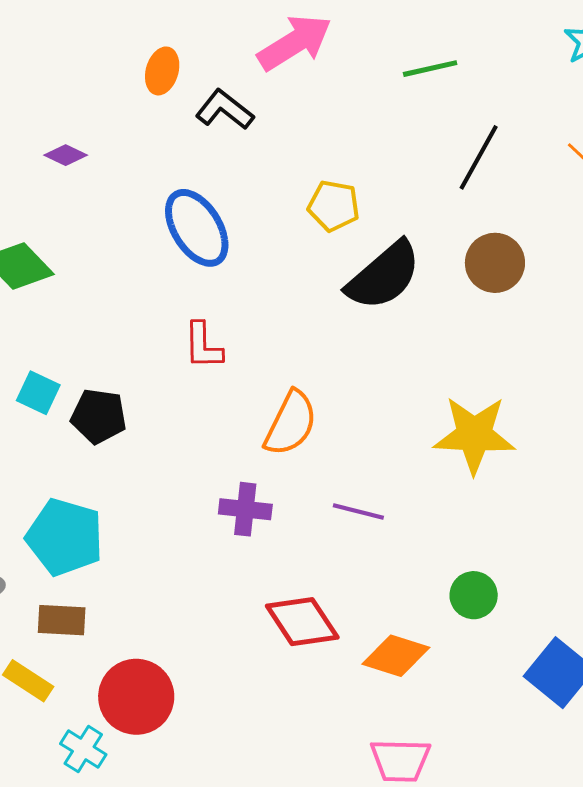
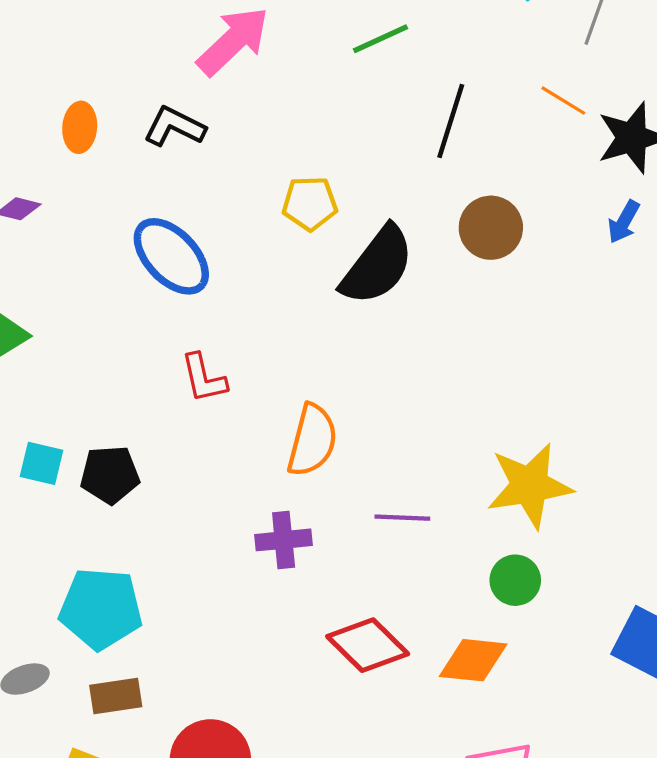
orange ellipse: (162, 71) -> (80, 127), moved
yellow star: (474, 435) -> (530, 486), moved
green circle: (474, 595) -> (515, 580), moved

